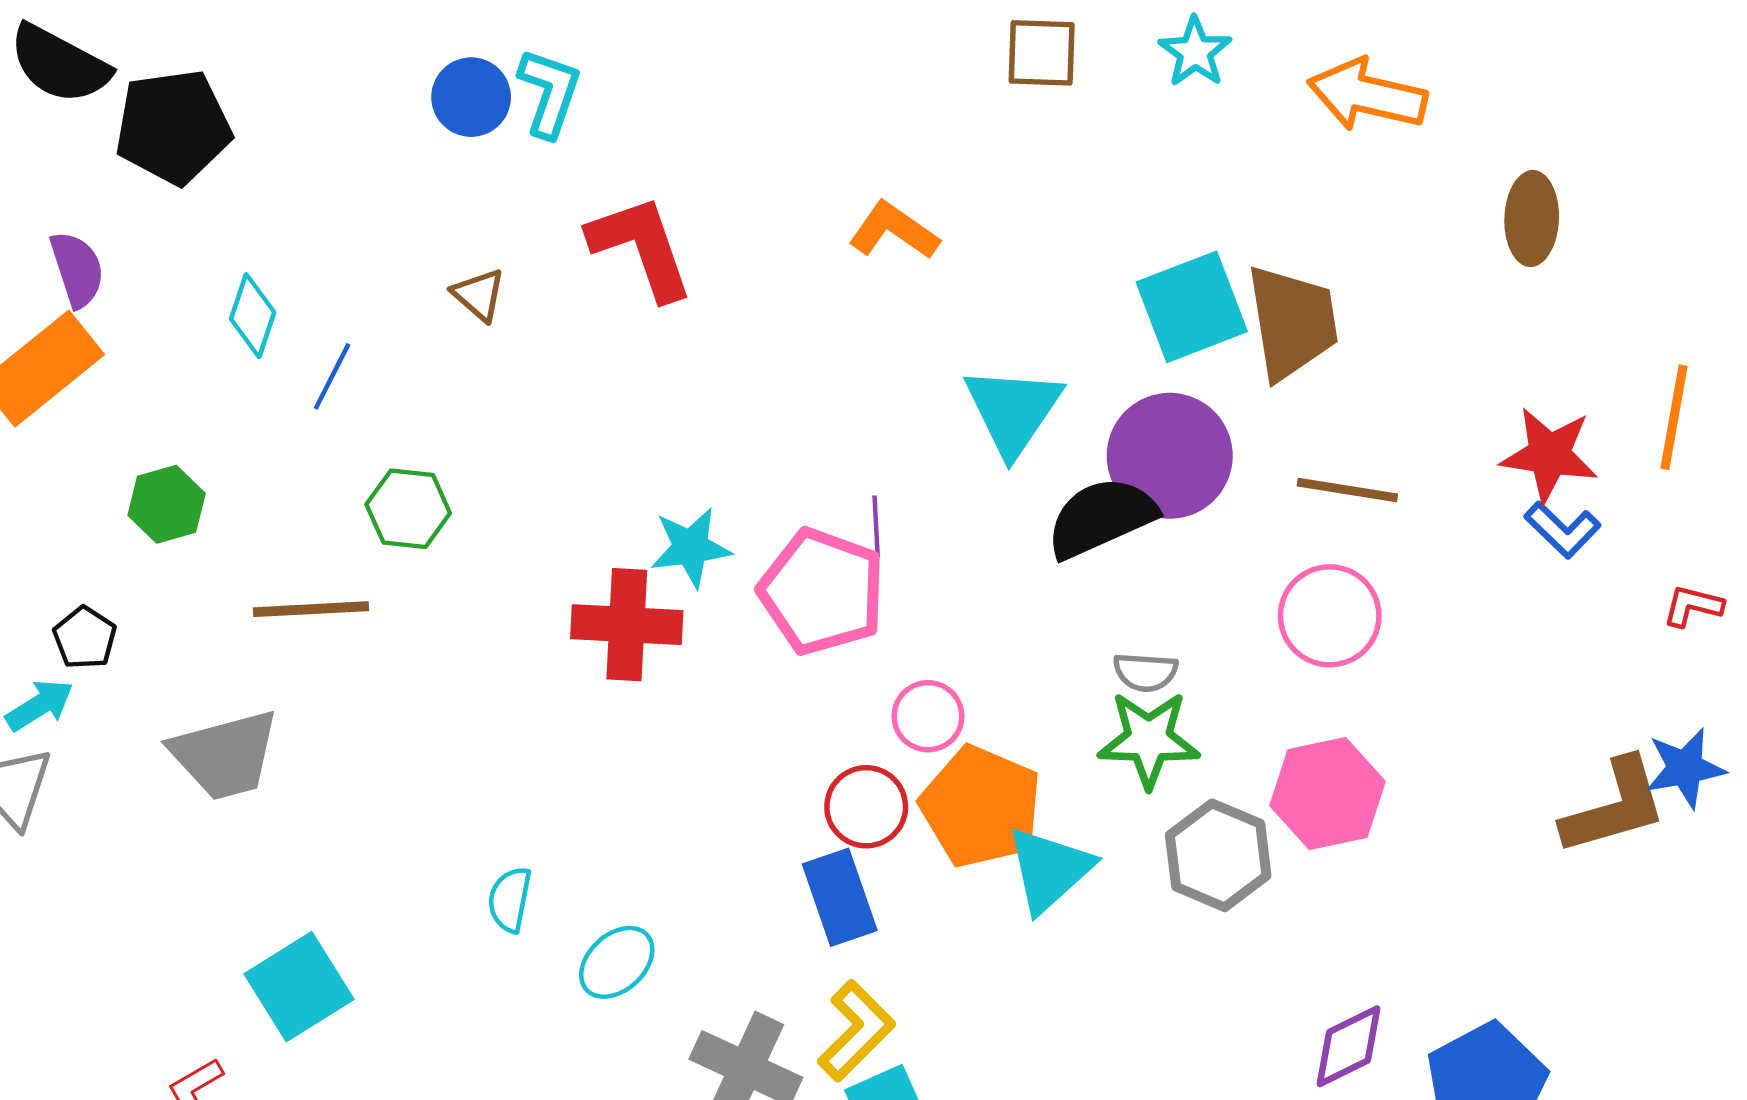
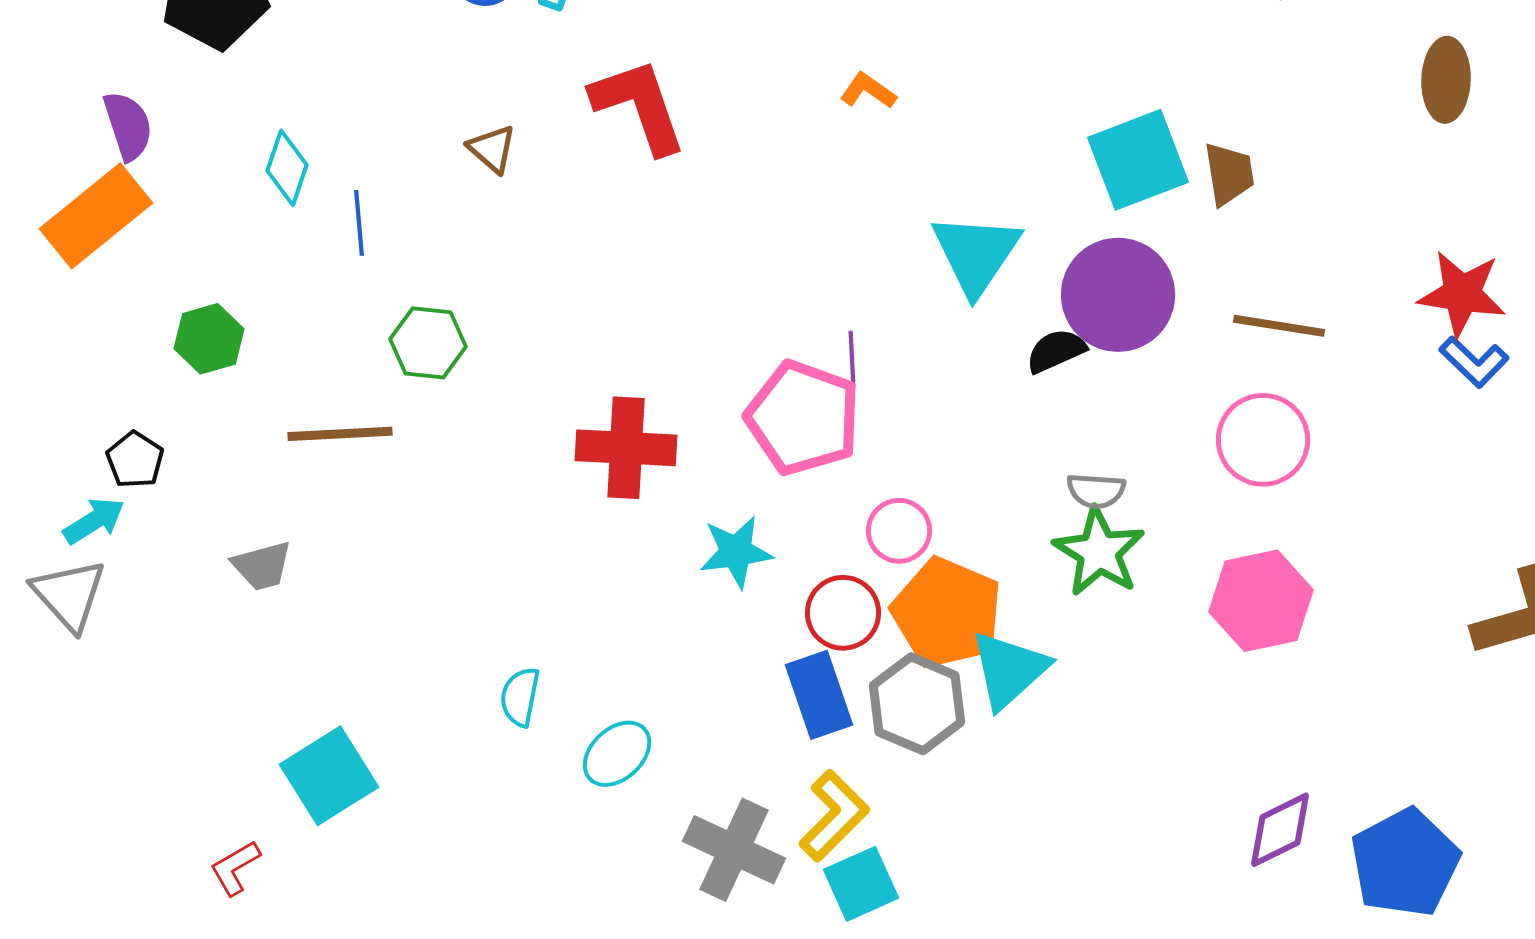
orange L-shape: (894, 231) -> (868, 91), size x0.7
brown trapezoid: (1292, 322) -> (1229, 174), size x0.6
blue line: (332, 376) -> (359, 223), turned -32
black semicircle: (1101, 518) -> (1056, 351), size x0.6
cyan star: (691, 547) -> (736, 552), moved
green star: (1149, 739) -> (1099, 552), turned 30
gray trapezoid: (225, 755) -> (262, 566), size x0.6
gray hexagon: (1218, 855) -> (917, 704), moved

